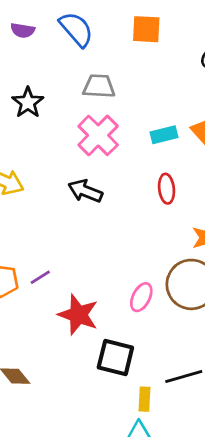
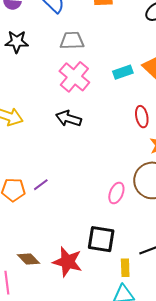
black star: (28, 103) -> (17, 42), moved, turned -30
red ellipse: (167, 189) -> (142, 117), moved
red star: (78, 315) -> (67, 262), moved

